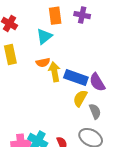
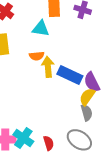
cyan triangle: (44, 36) -> (41, 29), turned 42
yellow semicircle: (80, 98) -> (87, 97), moved

